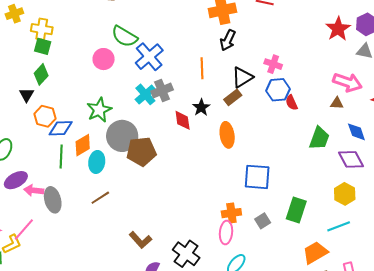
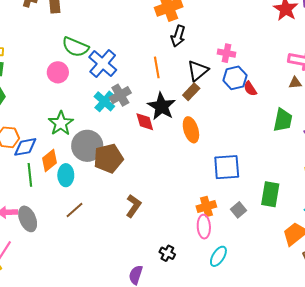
black star: (201, 107) -> (161, 106), size x1.6
brown L-shape: (140, 240) -> (133, 206), moved, turned -95
black cross: (186, 254) -> (167, 253), size x0.6

